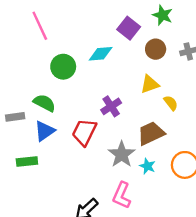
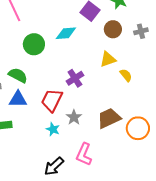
blue triangle: (44, 131) -> (18, 99), turned 36
brown trapezoid: (151, 133) -> (109, 118), moved
gray star: (122, 154) -> (74, 117), moved, size x0.7
cyan star: (147, 166) -> (53, 129), moved

